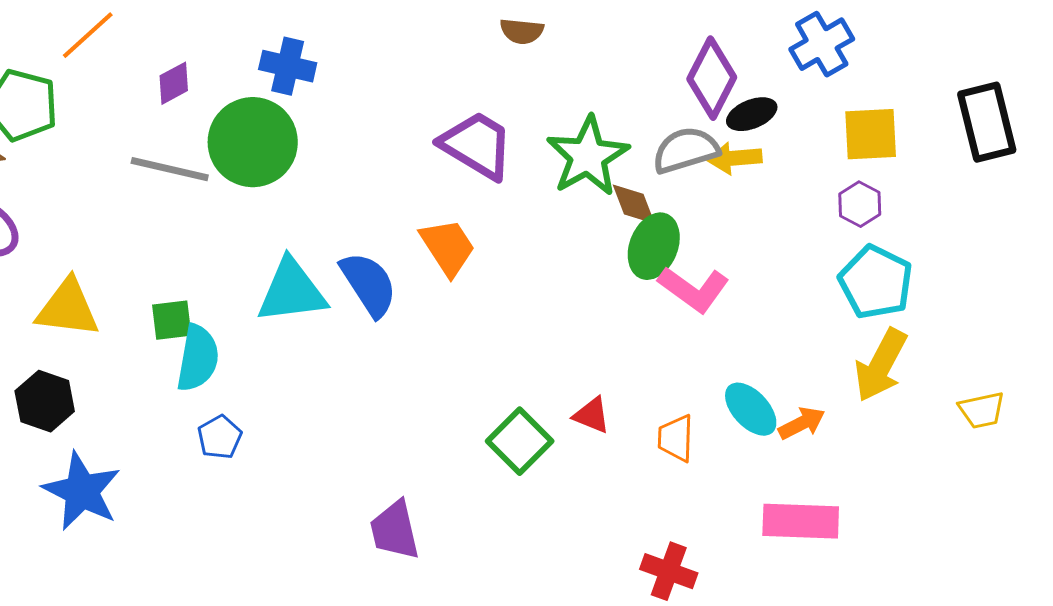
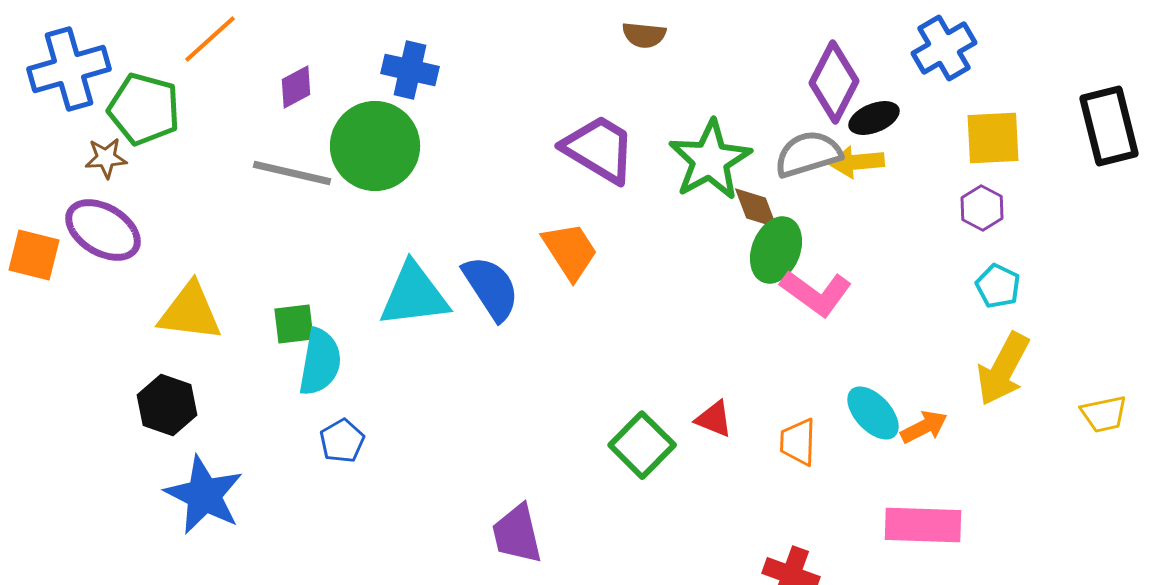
cyan pentagon: (876, 282) -> (998, 286), size x0.6

